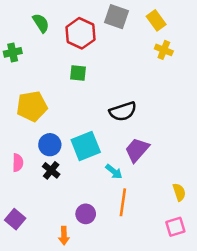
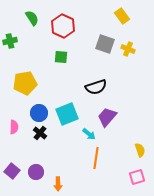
gray square: (116, 17) -> (105, 44), moved
yellow cross: (164, 50) -> (128, 49), moved
purple circle: (86, 214) -> (36, 172), moved
orange arrow: (64, 236) -> (58, 184), moved

